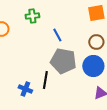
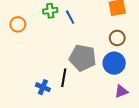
blue line: (57, 35) -> (70, 17), moved

